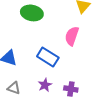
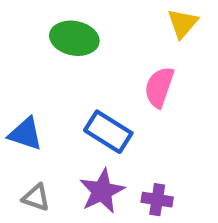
purple star: (45, 85) -> (102, 191), size x1.5

